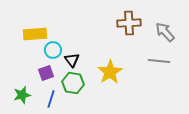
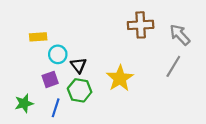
yellow rectangle: (35, 34) -> (38, 37), size x0.7
gray line: (159, 61) -> (173, 66), turned -65

